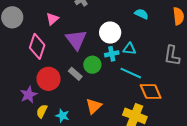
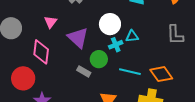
cyan line: (131, 73) -> (130, 72), moved
red circle: (49, 79) -> (23, 78), moved

